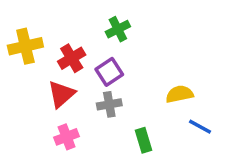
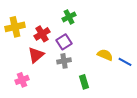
yellow semicircle: (179, 94) -> (105, 55), turned 35
blue line: (200, 127) -> (125, 62), moved
pink cross: (67, 137) -> (22, 80), moved

